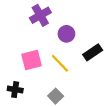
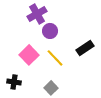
purple circle: (66, 34) -> (50, 31), moved
pink square: (32, 60) -> (29, 55), turned -30

